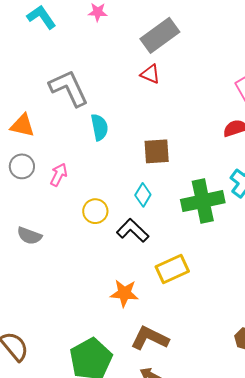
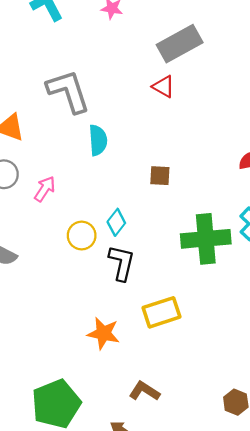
brown square: (157, 151) -> (160, 176), size x0.7
cyan diamond: (143, 195) -> (116, 222), moved
black L-shape: (133, 231) -> (122, 263), turned 52
brown L-shape: (150, 338) -> (144, 391), moved, size x0.7

